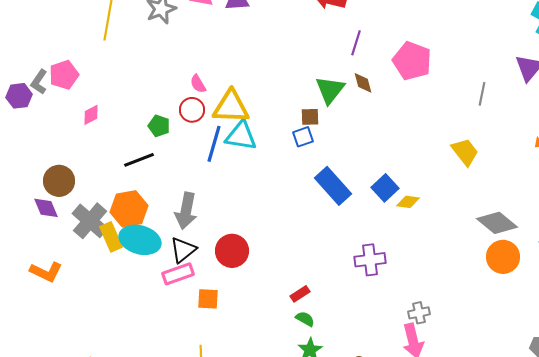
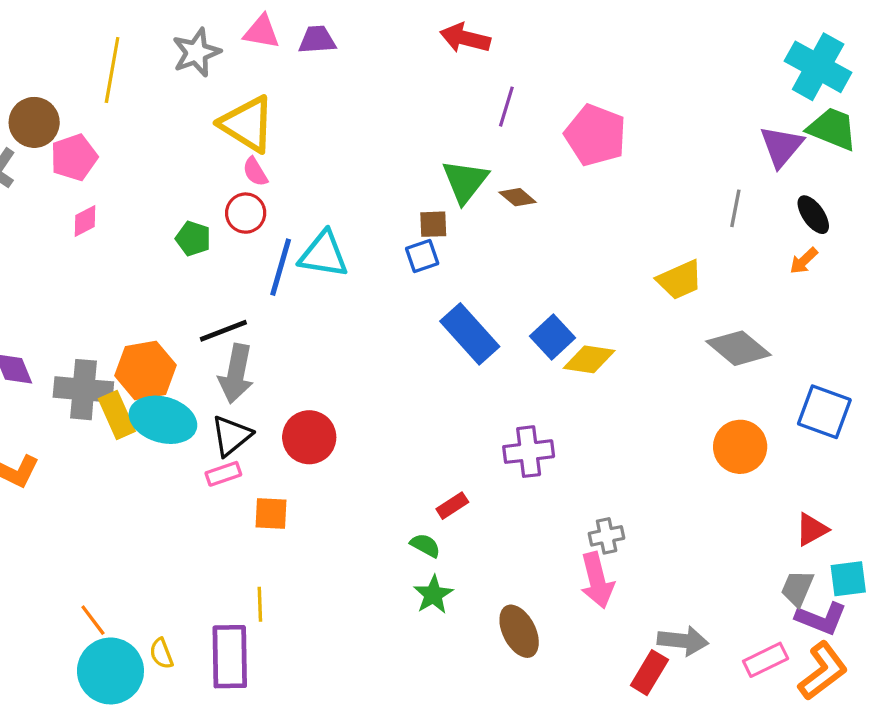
pink pentagon: (64, 75) -> (74, 157), moved
brown diamond: (363, 83) -> (518, 197), moved, turned -35
gray line: (482, 94) -> (735, 208), moved
yellow triangle: (231, 107) -> (247, 124), moved, turned 30
yellow trapezoid: (465, 152) -> (680, 280), turned 104
black line: (139, 160) -> (223, 331), moved
brown circle: (59, 181) -> (34, 122), moved
yellow diamond: (408, 202) -> (589, 359), size x1.4
gray cross: (90, 221) -> (83, 390), turned -36
gray diamond: (497, 223) -> (739, 348), moved
pink rectangle: (178, 274) -> (223, 474), size x0.7
red rectangle: (300, 294) -> (452, 506), moved

